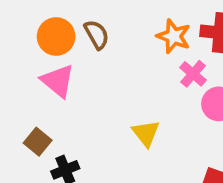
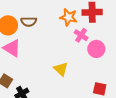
brown semicircle: (97, 35) -> (29, 22), turned 126

